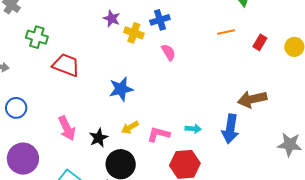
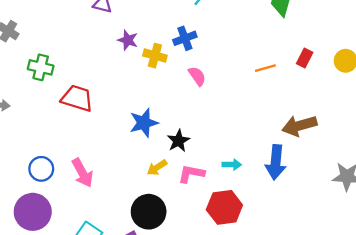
orange line: (226, 32) -> (265, 68), moved
blue circle: (16, 108) -> (41, 169), moved
black star: (99, 138) -> (178, 141), moved

